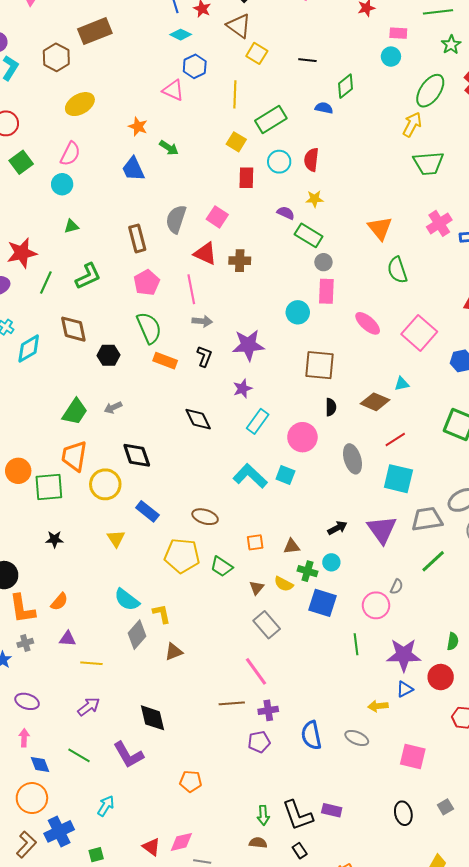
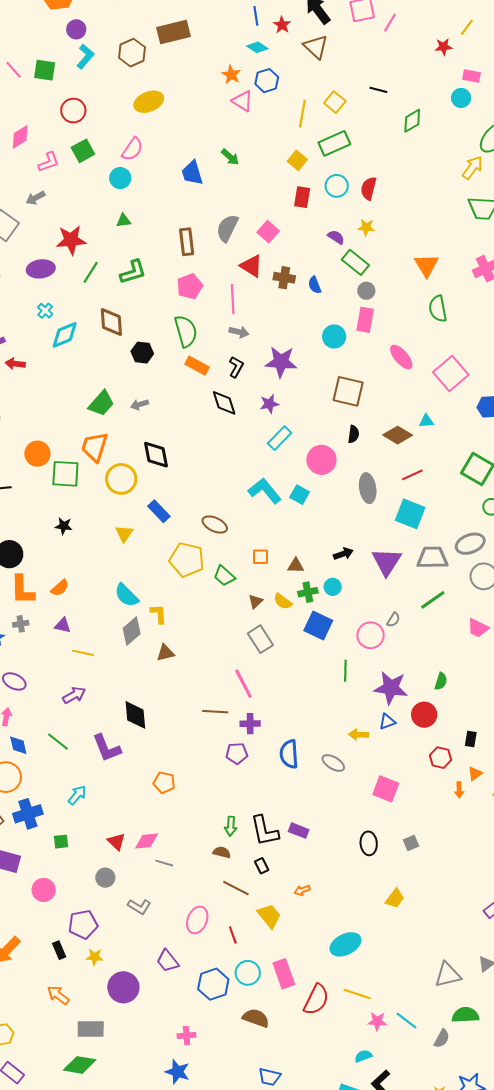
yellow square: (257, 53) -> (335, 102), moved
blue semicircle: (324, 108) -> (315, 285), moved, turned -132
orange star: (138, 127) -> (231, 75), moved
black diamond: (198, 419) -> (224, 403), moved
green cross: (307, 571) -> (308, 592), turned -36

